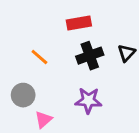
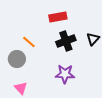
gray circle: (23, 95) -> (17, 59), moved
pink triangle: (44, 120) -> (21, 88), moved, turned -32

